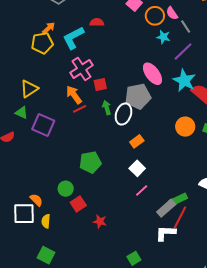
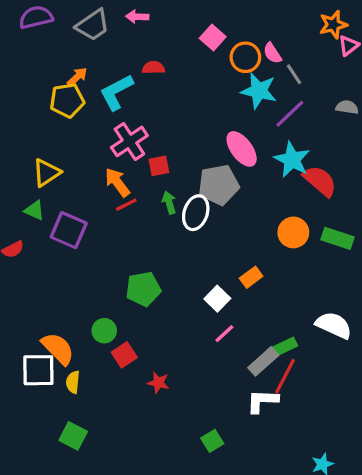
cyan star: (163, 37) -> (259, 91), size x1.6
orange rectangle: (137, 141) -> (251, 277), moved
orange semicircle: (36, 200) -> (58, 349), size x1.6

